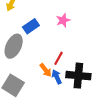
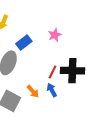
orange arrow: (46, 70) -> (33, 91), moved
black cross: (78, 76) -> (72, 71), moved

